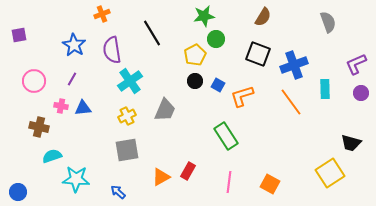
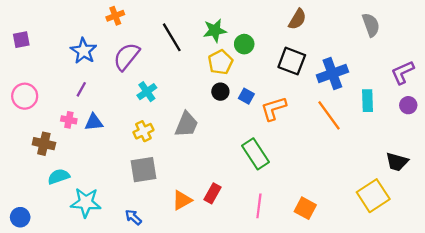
green star: (204, 16) -> (215, 31), moved
purple semicircle: (112, 50) -> (127, 57), turned 48
pink circle: (34, 81) -> (25, 96), moved
cyan cross: (130, 81) -> (147, 92), size x0.7

